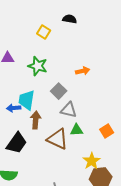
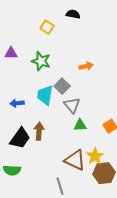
cyan trapezoid: (27, 100) -> (45, 95), moved
gray triangle: (69, 110) -> (72, 105), turned 36
brown arrow: (36, 120) -> (39, 131), moved
brown triangle: (58, 139) -> (75, 160), moved

